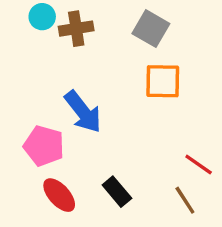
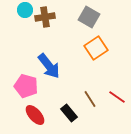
orange square: (163, 81) -> (96, 48), turned -35
brown line: (185, 200) -> (90, 99), moved

